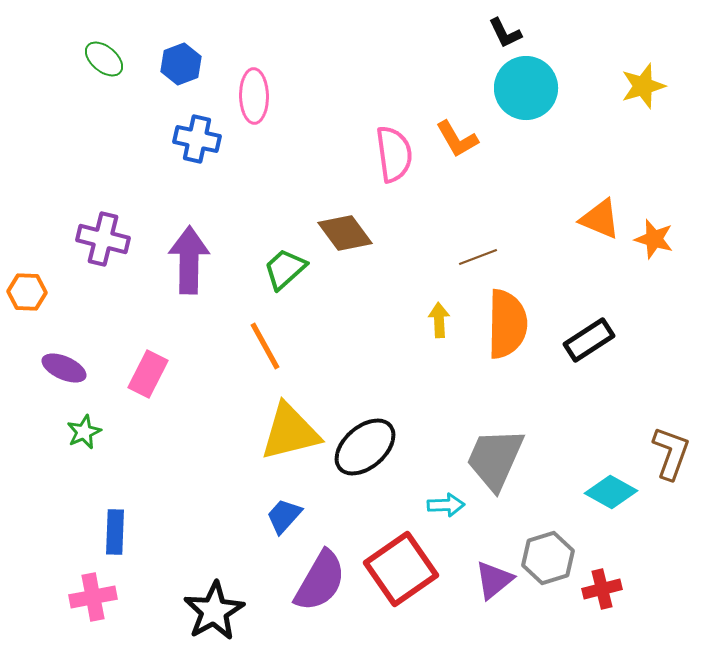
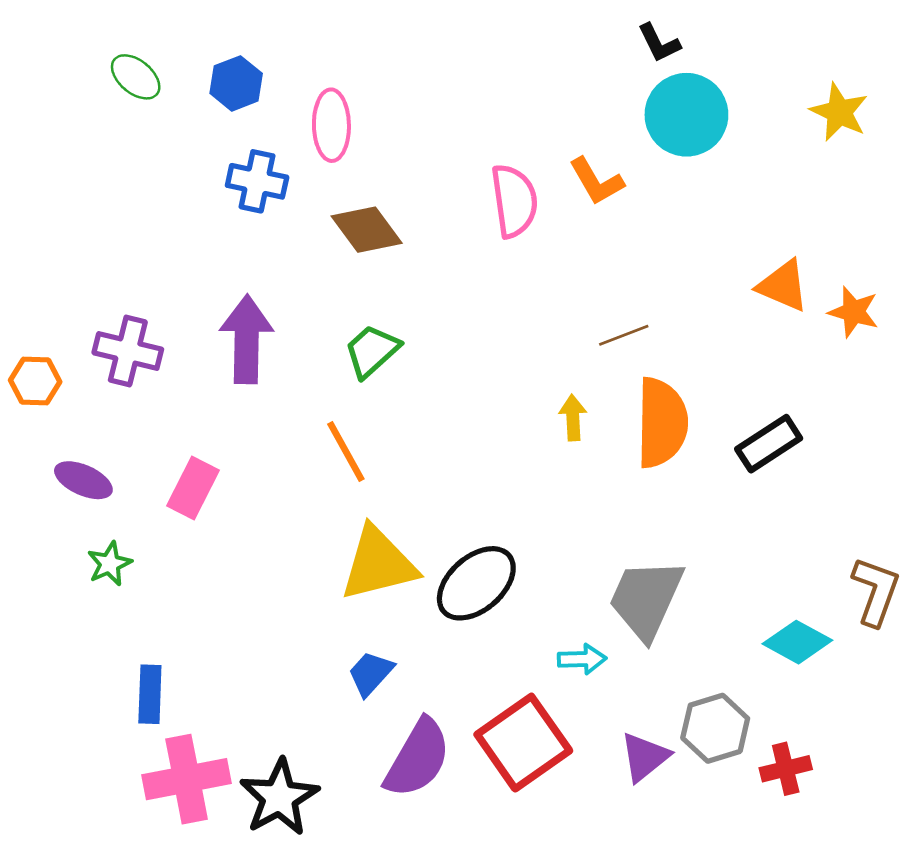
yellow star: (643, 86) -> (839, 112), turned -30
brown diamond: (345, 233) -> (367, 230), moved
purple cross: (103, 239) -> (128, 351), moved
pink cross: (93, 597) -> (187, 779), moved, size x1.4

